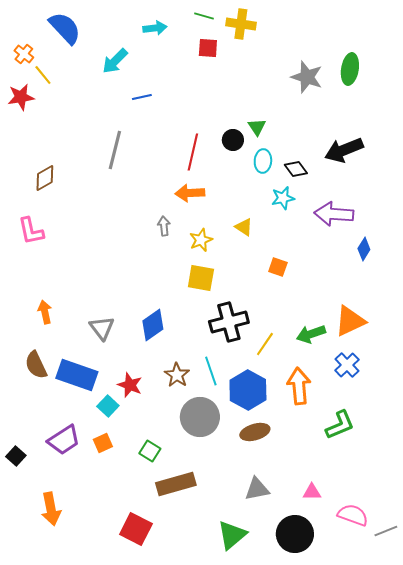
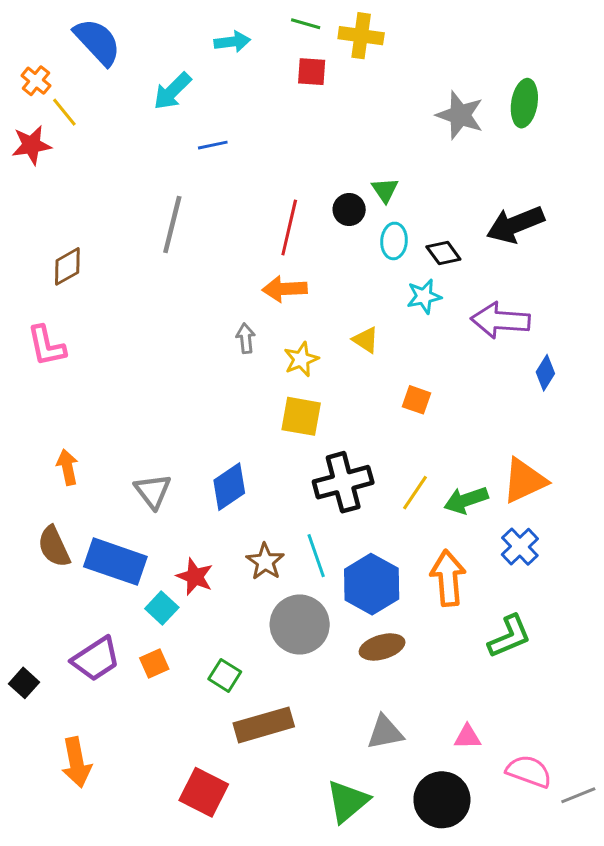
yellow line: (265, 344) -> (415, 493), moved

